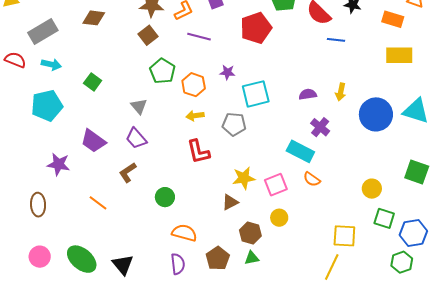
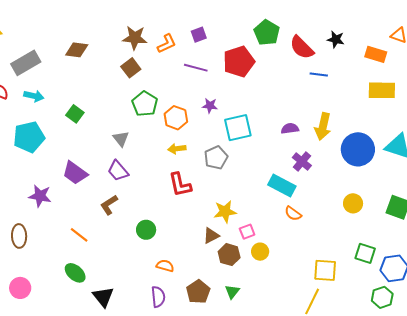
purple line: (199, 37) -> (196, 68), moved
yellow arrow: (341, 92) -> (323, 126), size x1.5
gray pentagon: (234, 124) -> (216, 158), turned -30
pink square: (276, 185) -> (247, 232), moved, size x0.7
yellow circle: (372, 189) -> (353, 203), moved
orange semicircle: (184, 233) -> (165, 266), size x0.7
brown hexagon: (250, 233) -> (229, 255), moved
green triangle: (252, 258) -> (232, 292), turned -42
green ellipse: (82, 259) -> (75, 273), moved, size x0.7

